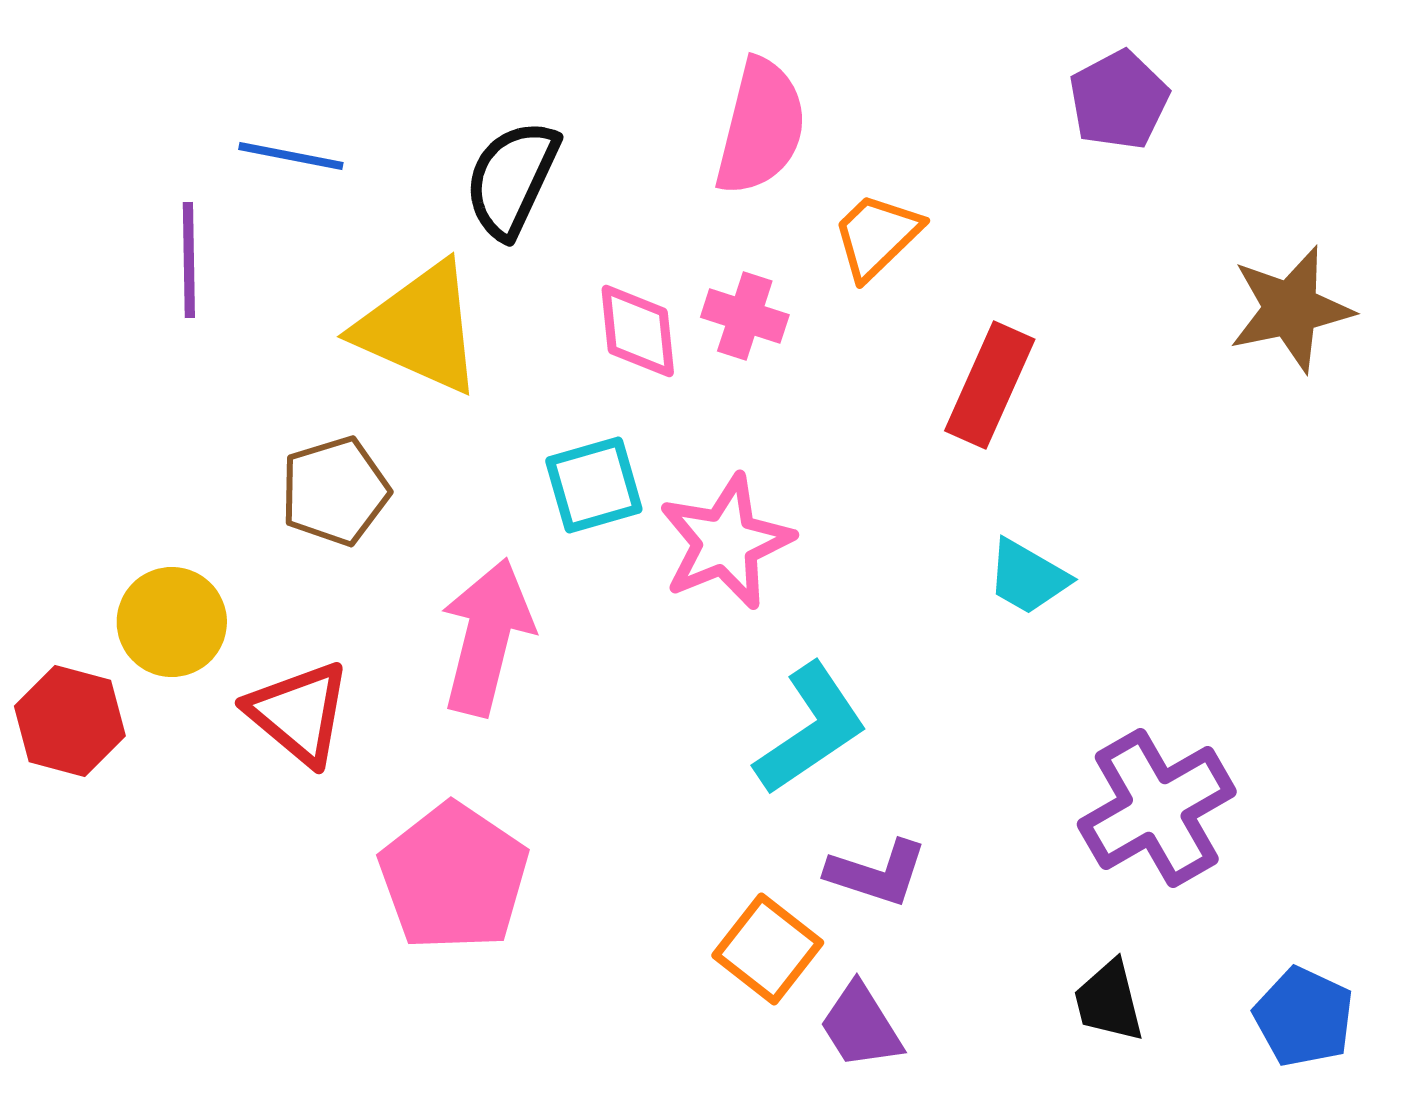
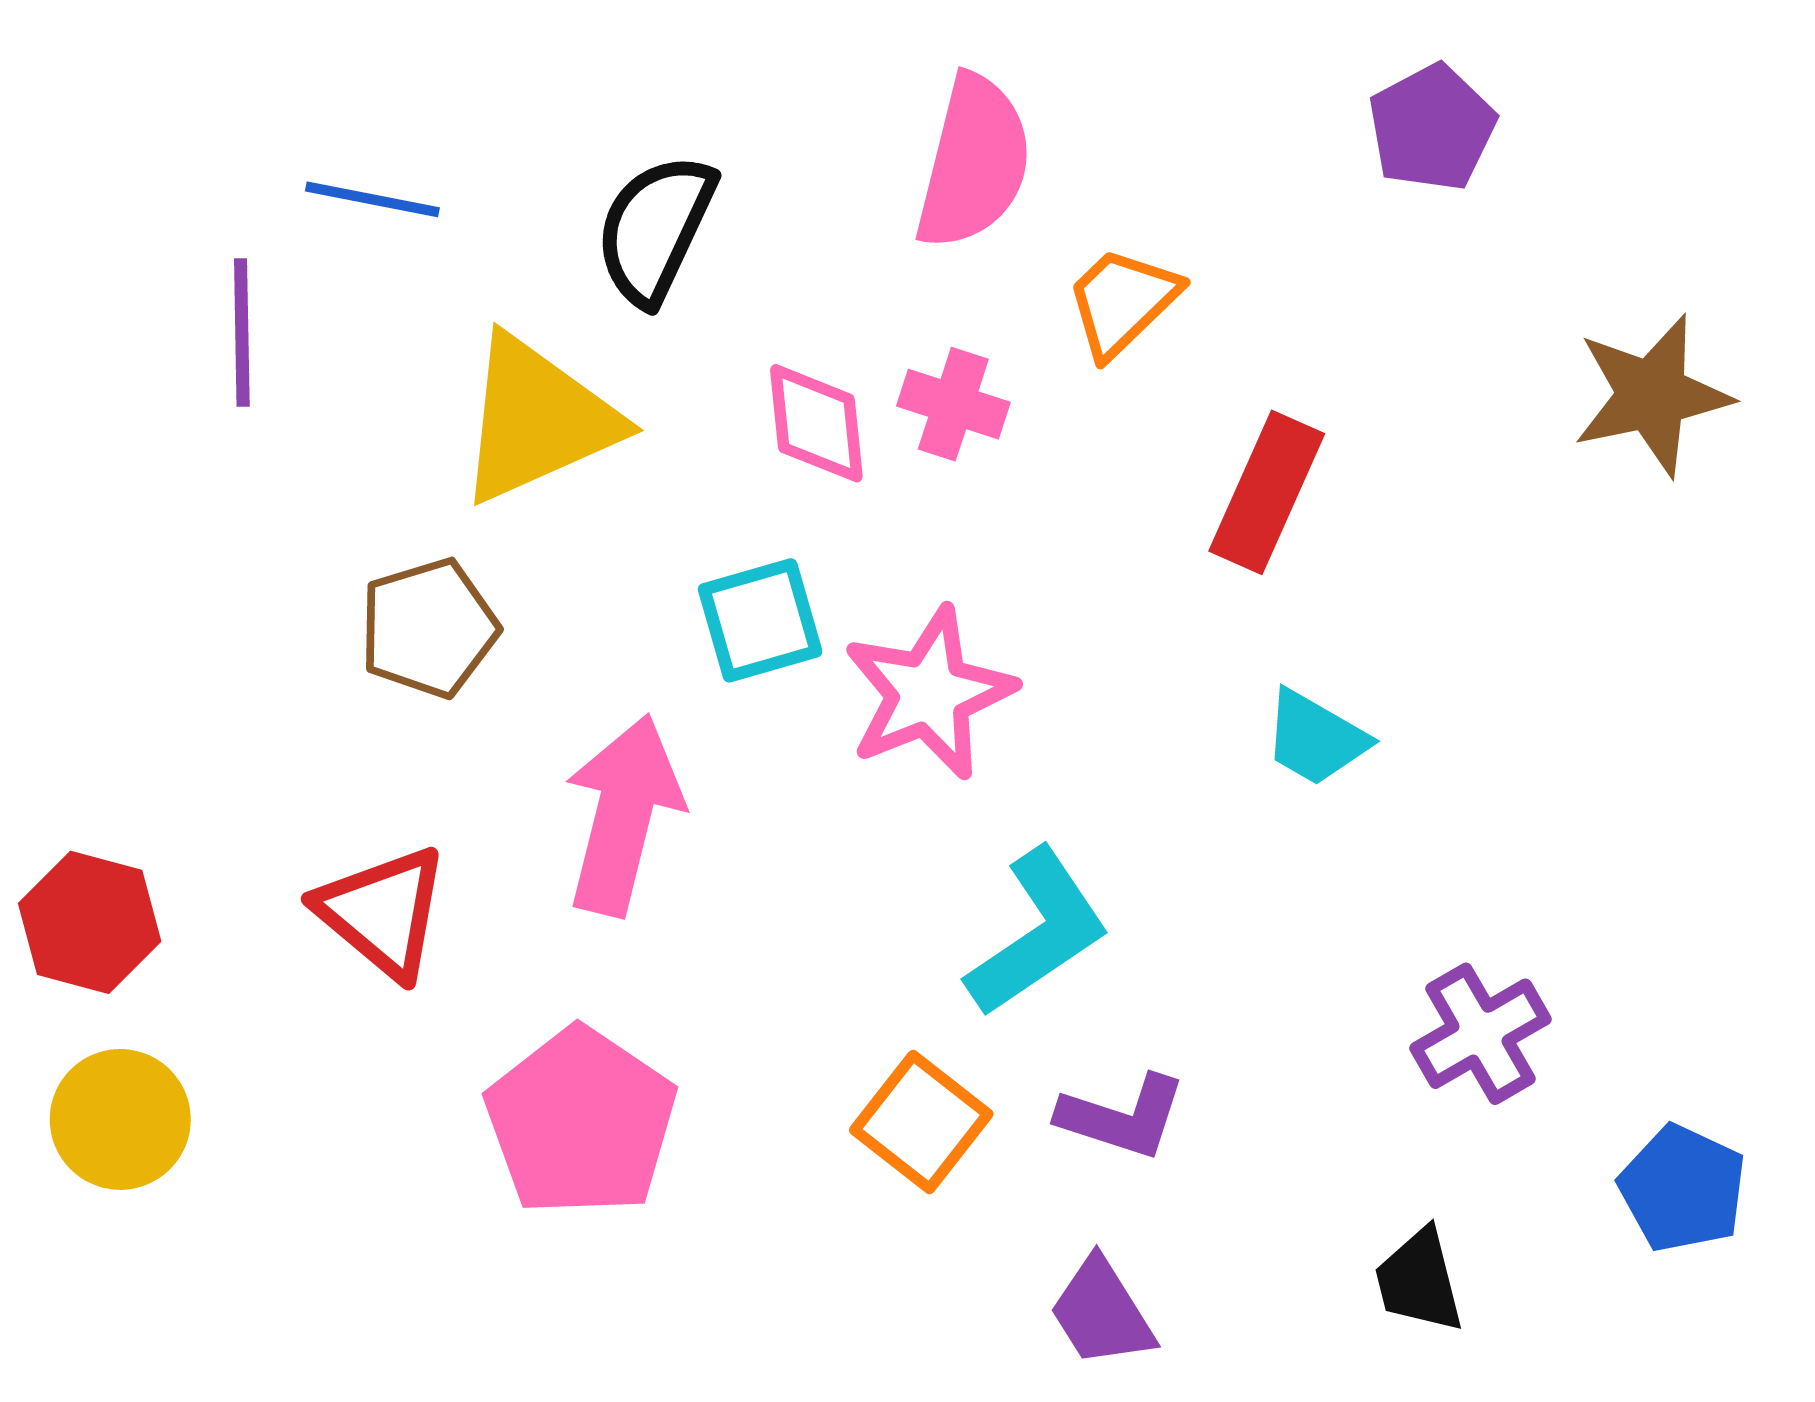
yellow triangle: (420, 328) -> (537, 419), turned -48
yellow circle: (172, 622) -> (120, 1119), moved
purple cross: (1157, 808) -> (1480, 1034), size x0.7
orange square: (768, 949) -> (921, 1122), moved
blue pentagon: (1304, 1017) -> (1683, 1189), moved

